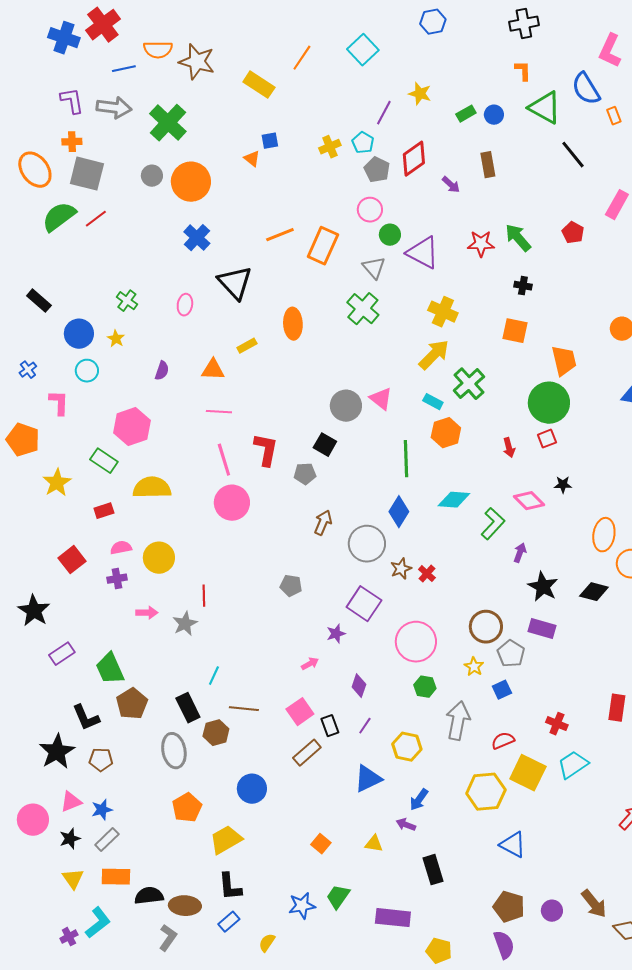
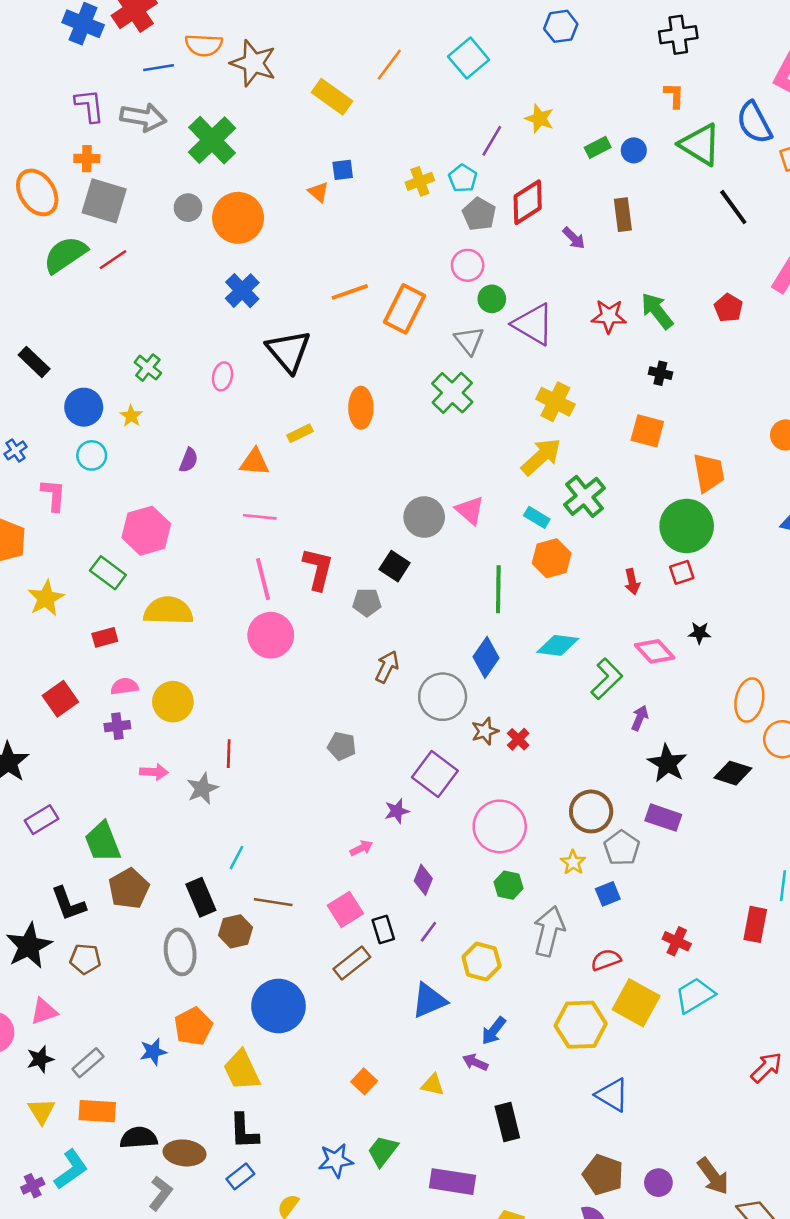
blue circle: (252, 789) -> (278, 1006), size x1.4
blue star: (102, 810) -> (153, 1052), moved
yellow trapezoid: (226, 840) -> (242, 1070), turned -88

